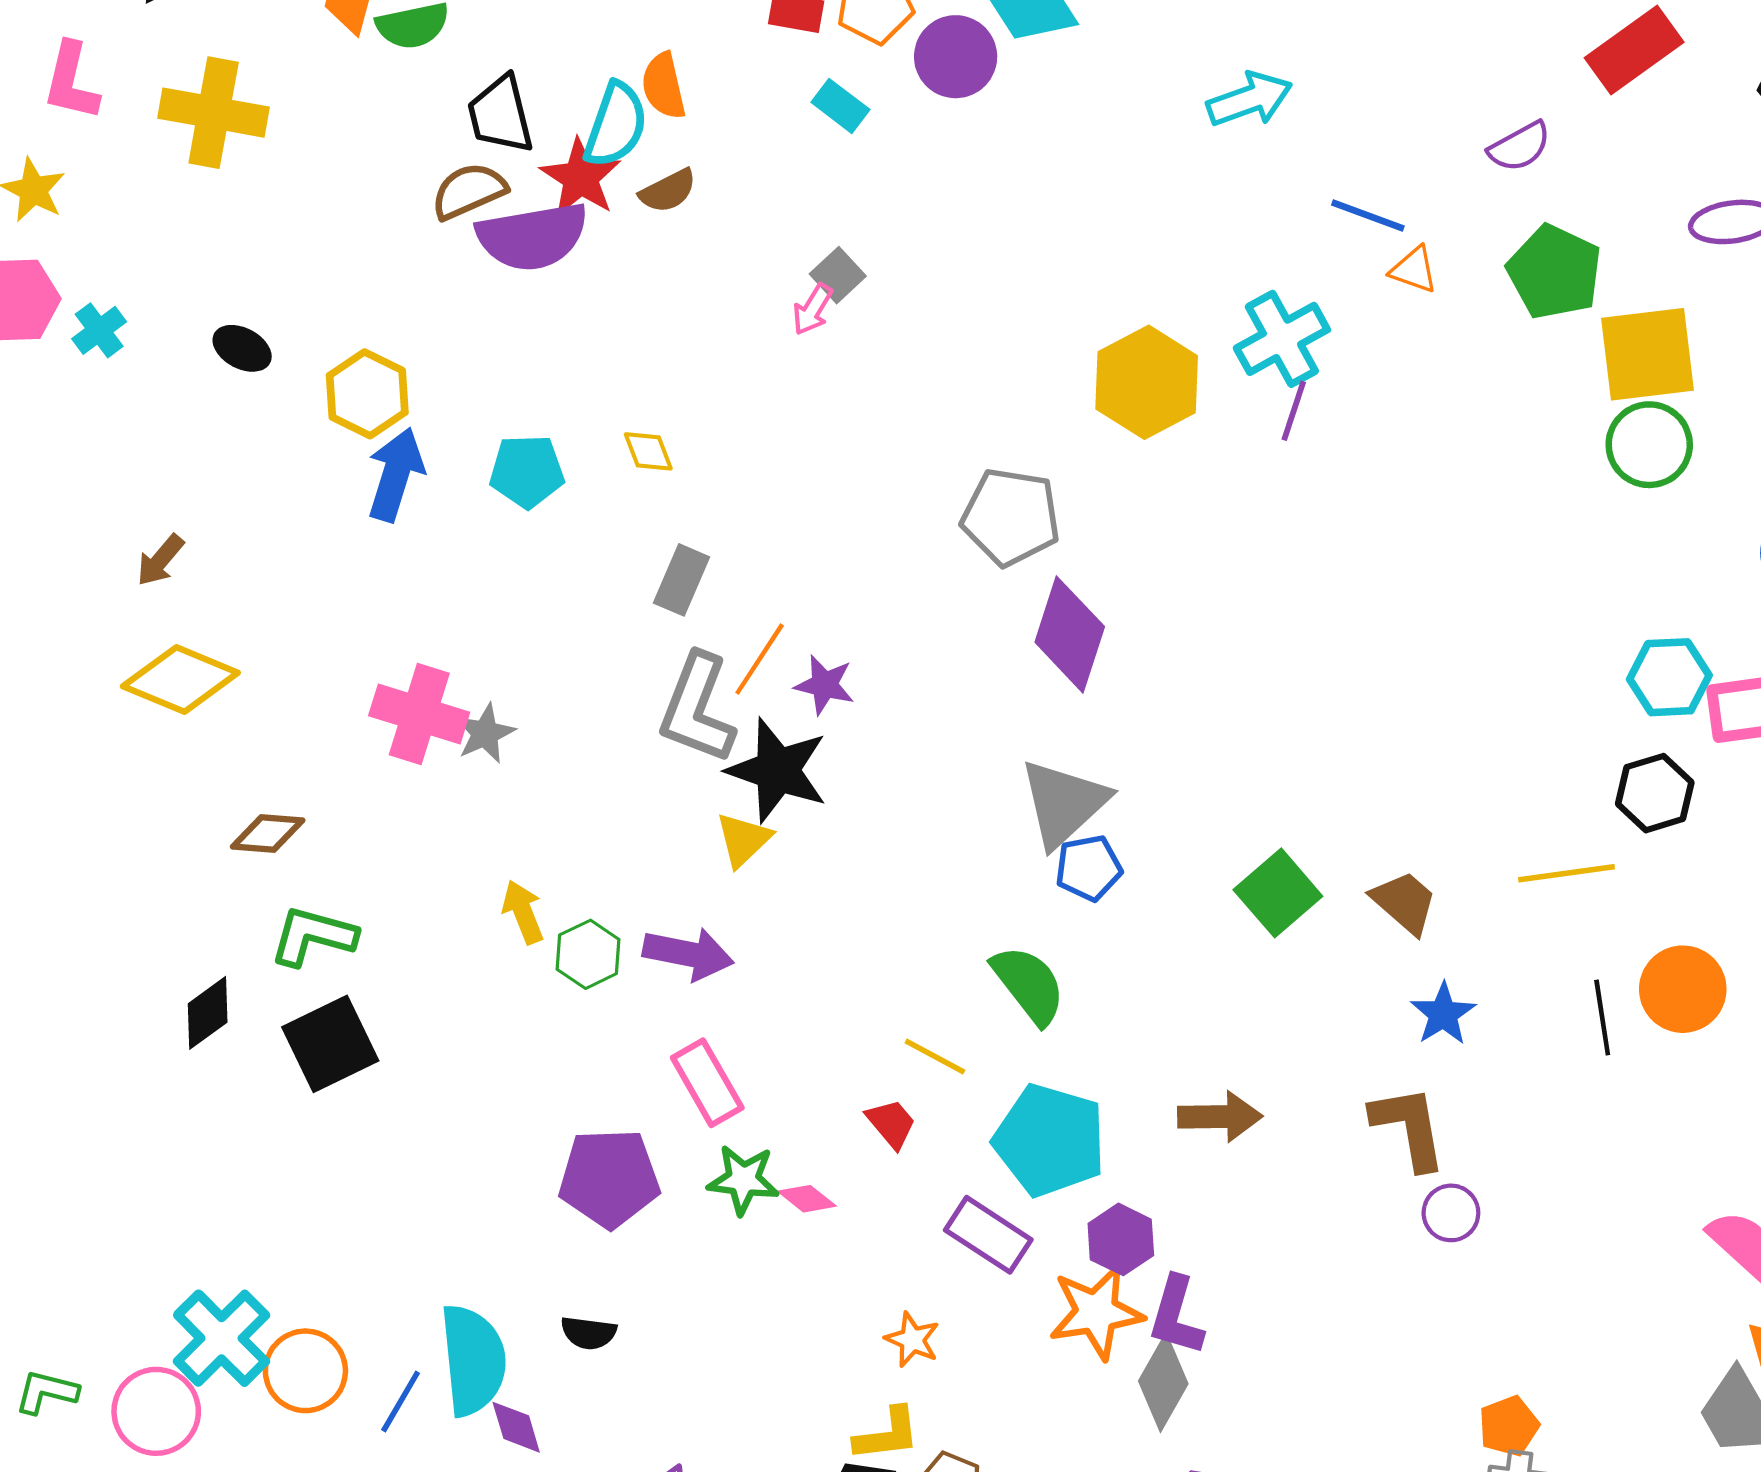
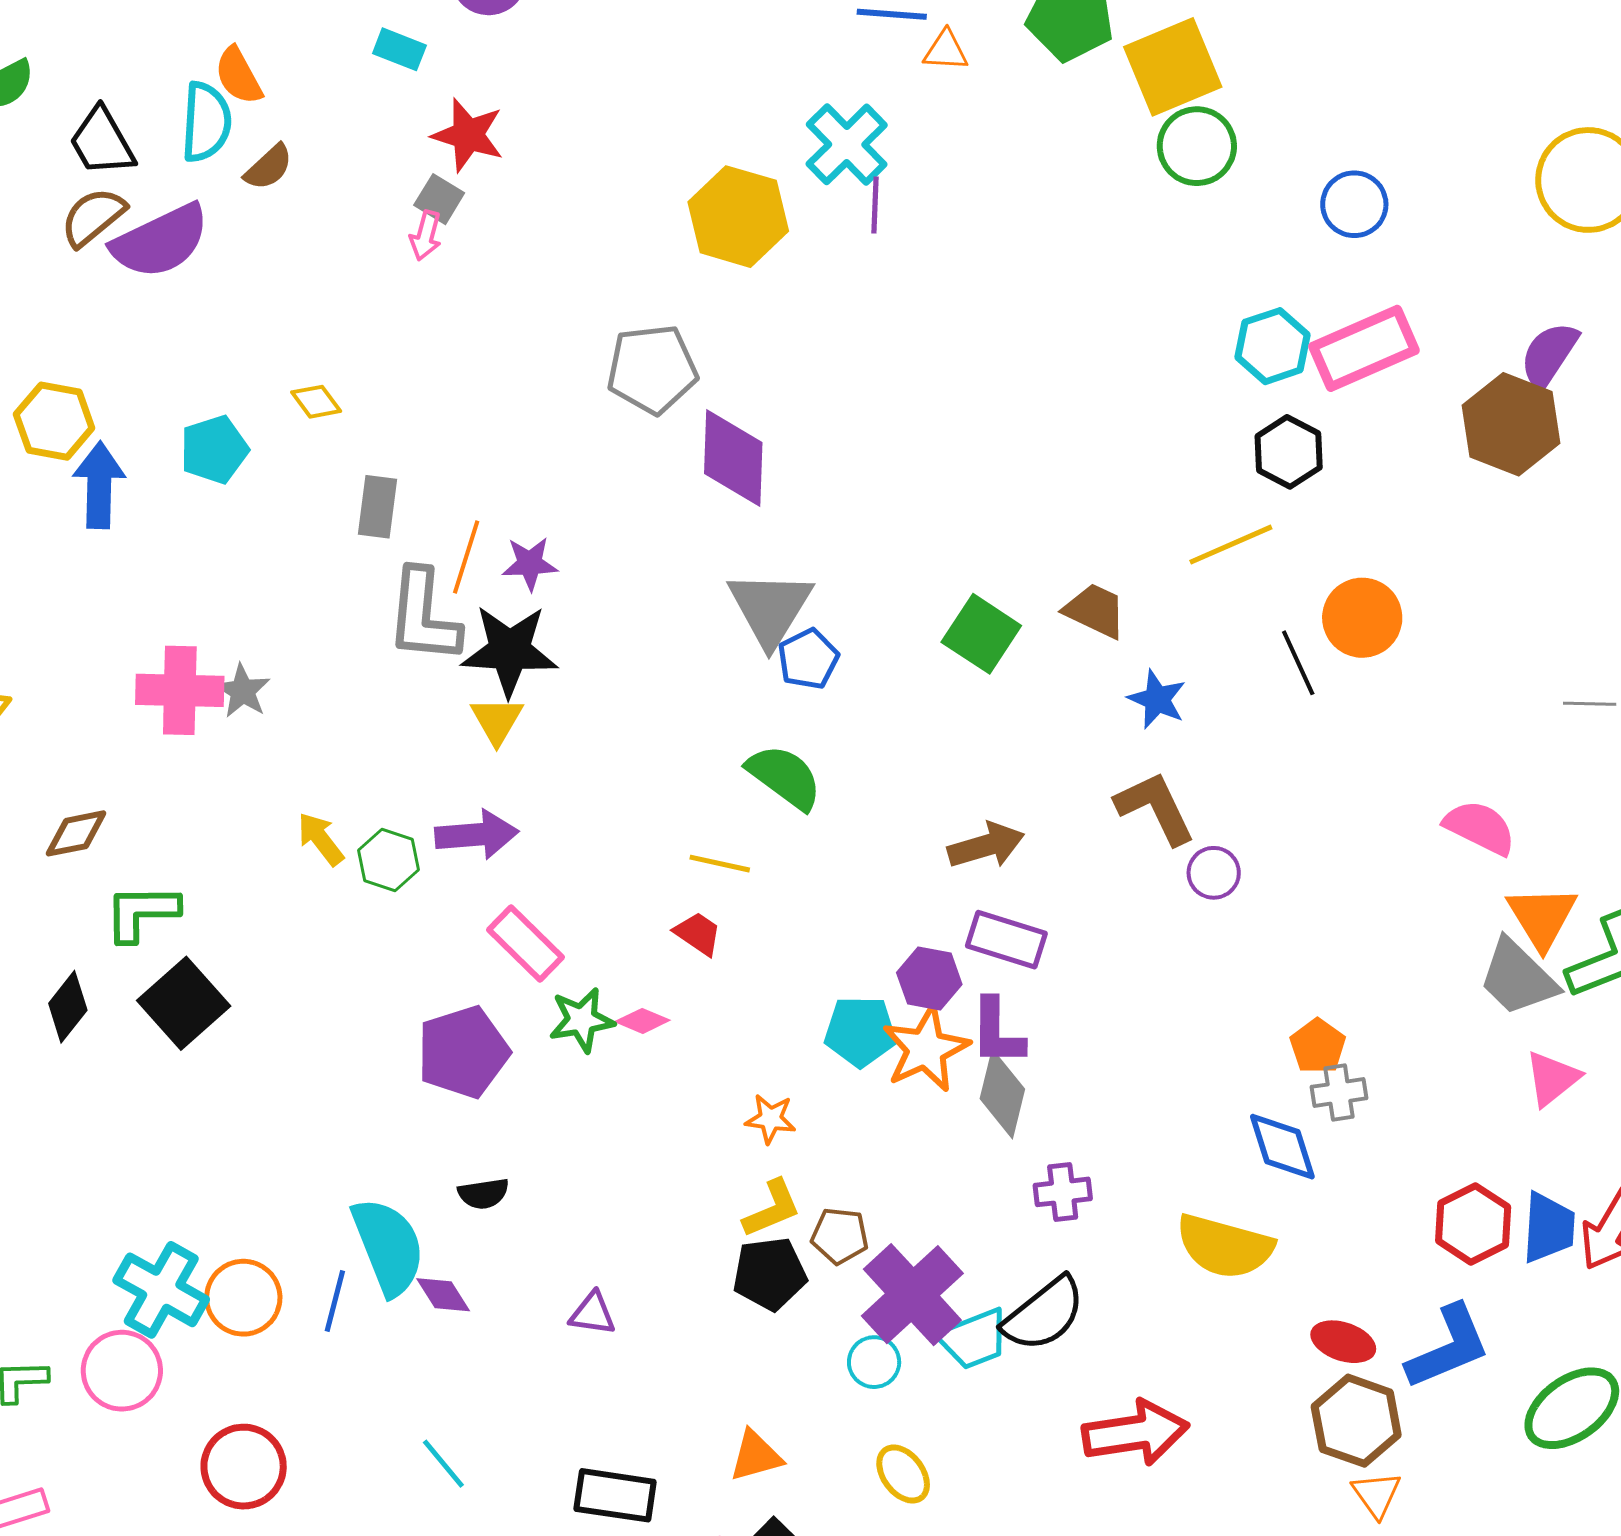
red star: (581, 178) -> (468, 135), moved
cyan pentagon: (1050, 1140) -> (860, 1031), moved, size x0.7
purple rectangle: (988, 1235) -> (1006, 940), moved

